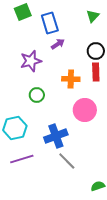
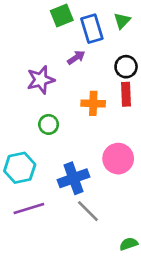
green square: (23, 12) -> (62, 15), moved
blue rectangle: (50, 23) -> (92, 29), moved
pink circle: (85, 110) -> (118, 159), moved

